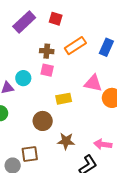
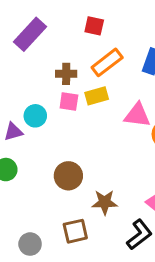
red square: (56, 19) -> (94, 26), moved
yellow rectangle: (64, 99) -> (97, 96), moved
brown square: (30, 154) -> (75, 231), moved

